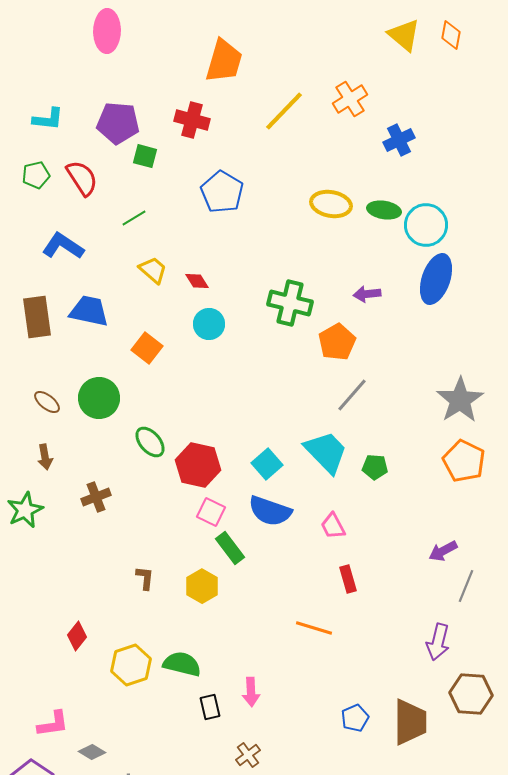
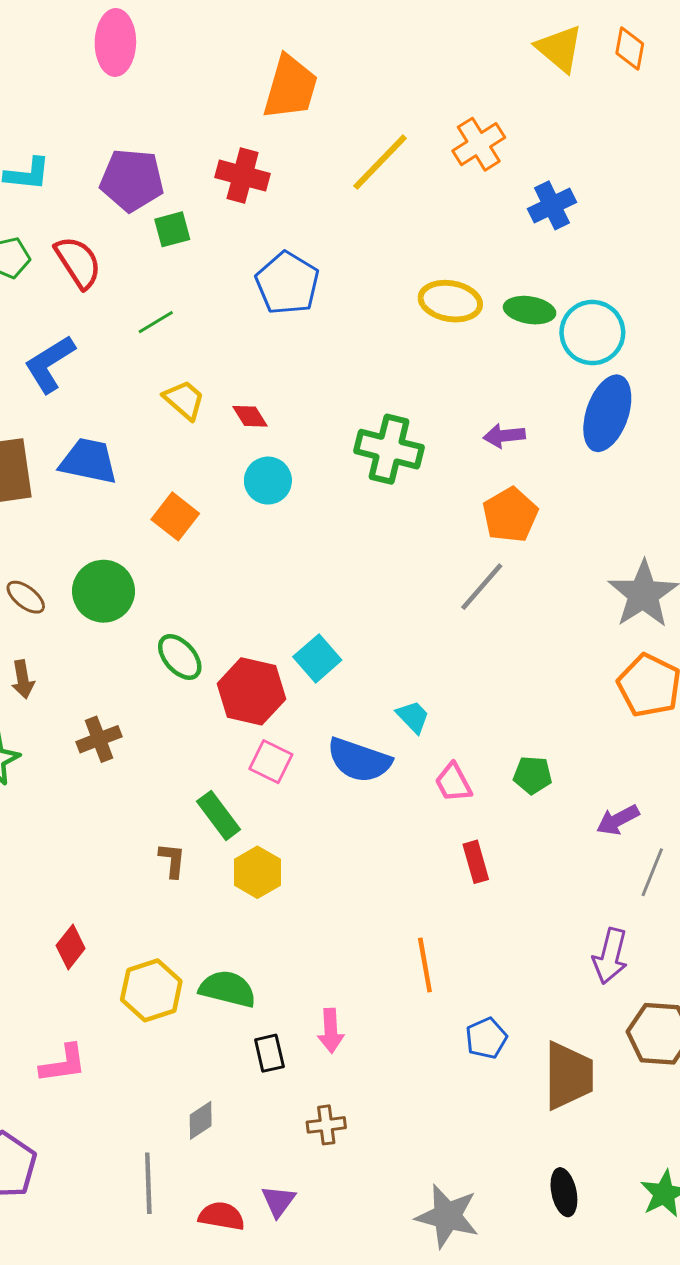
green square: (145, 156) -> (172, 229), turned -30
blue L-shape: (63, 246) -> (50, 364), turned -66
orange pentagon: (337, 342) -> (510, 515), moved
cyan trapezoid: (326, 452) -> (413, 717), moved, size x0.5
cyan square: (267, 464) -> (317, 658), moved
green pentagon: (375, 467) -> (533, 775), moved
green rectangle: (230, 548) -> (219, 815), moved
orange line: (314, 628) -> (425, 965), moved, turned 63
blue pentagon: (355, 718) -> (486, 1038), moved
pink L-shape: (53, 724) -> (63, 1064), moved
gray diamond: (92, 752) -> (201, 1120), moved, turned -64
brown cross: (248, 755) -> (326, 1125), turned 30

